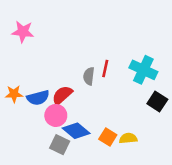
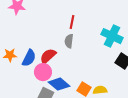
red line: (105, 69) -> (72, 22), moved
blue semicircle: (38, 98) -> (29, 58), turned -48

